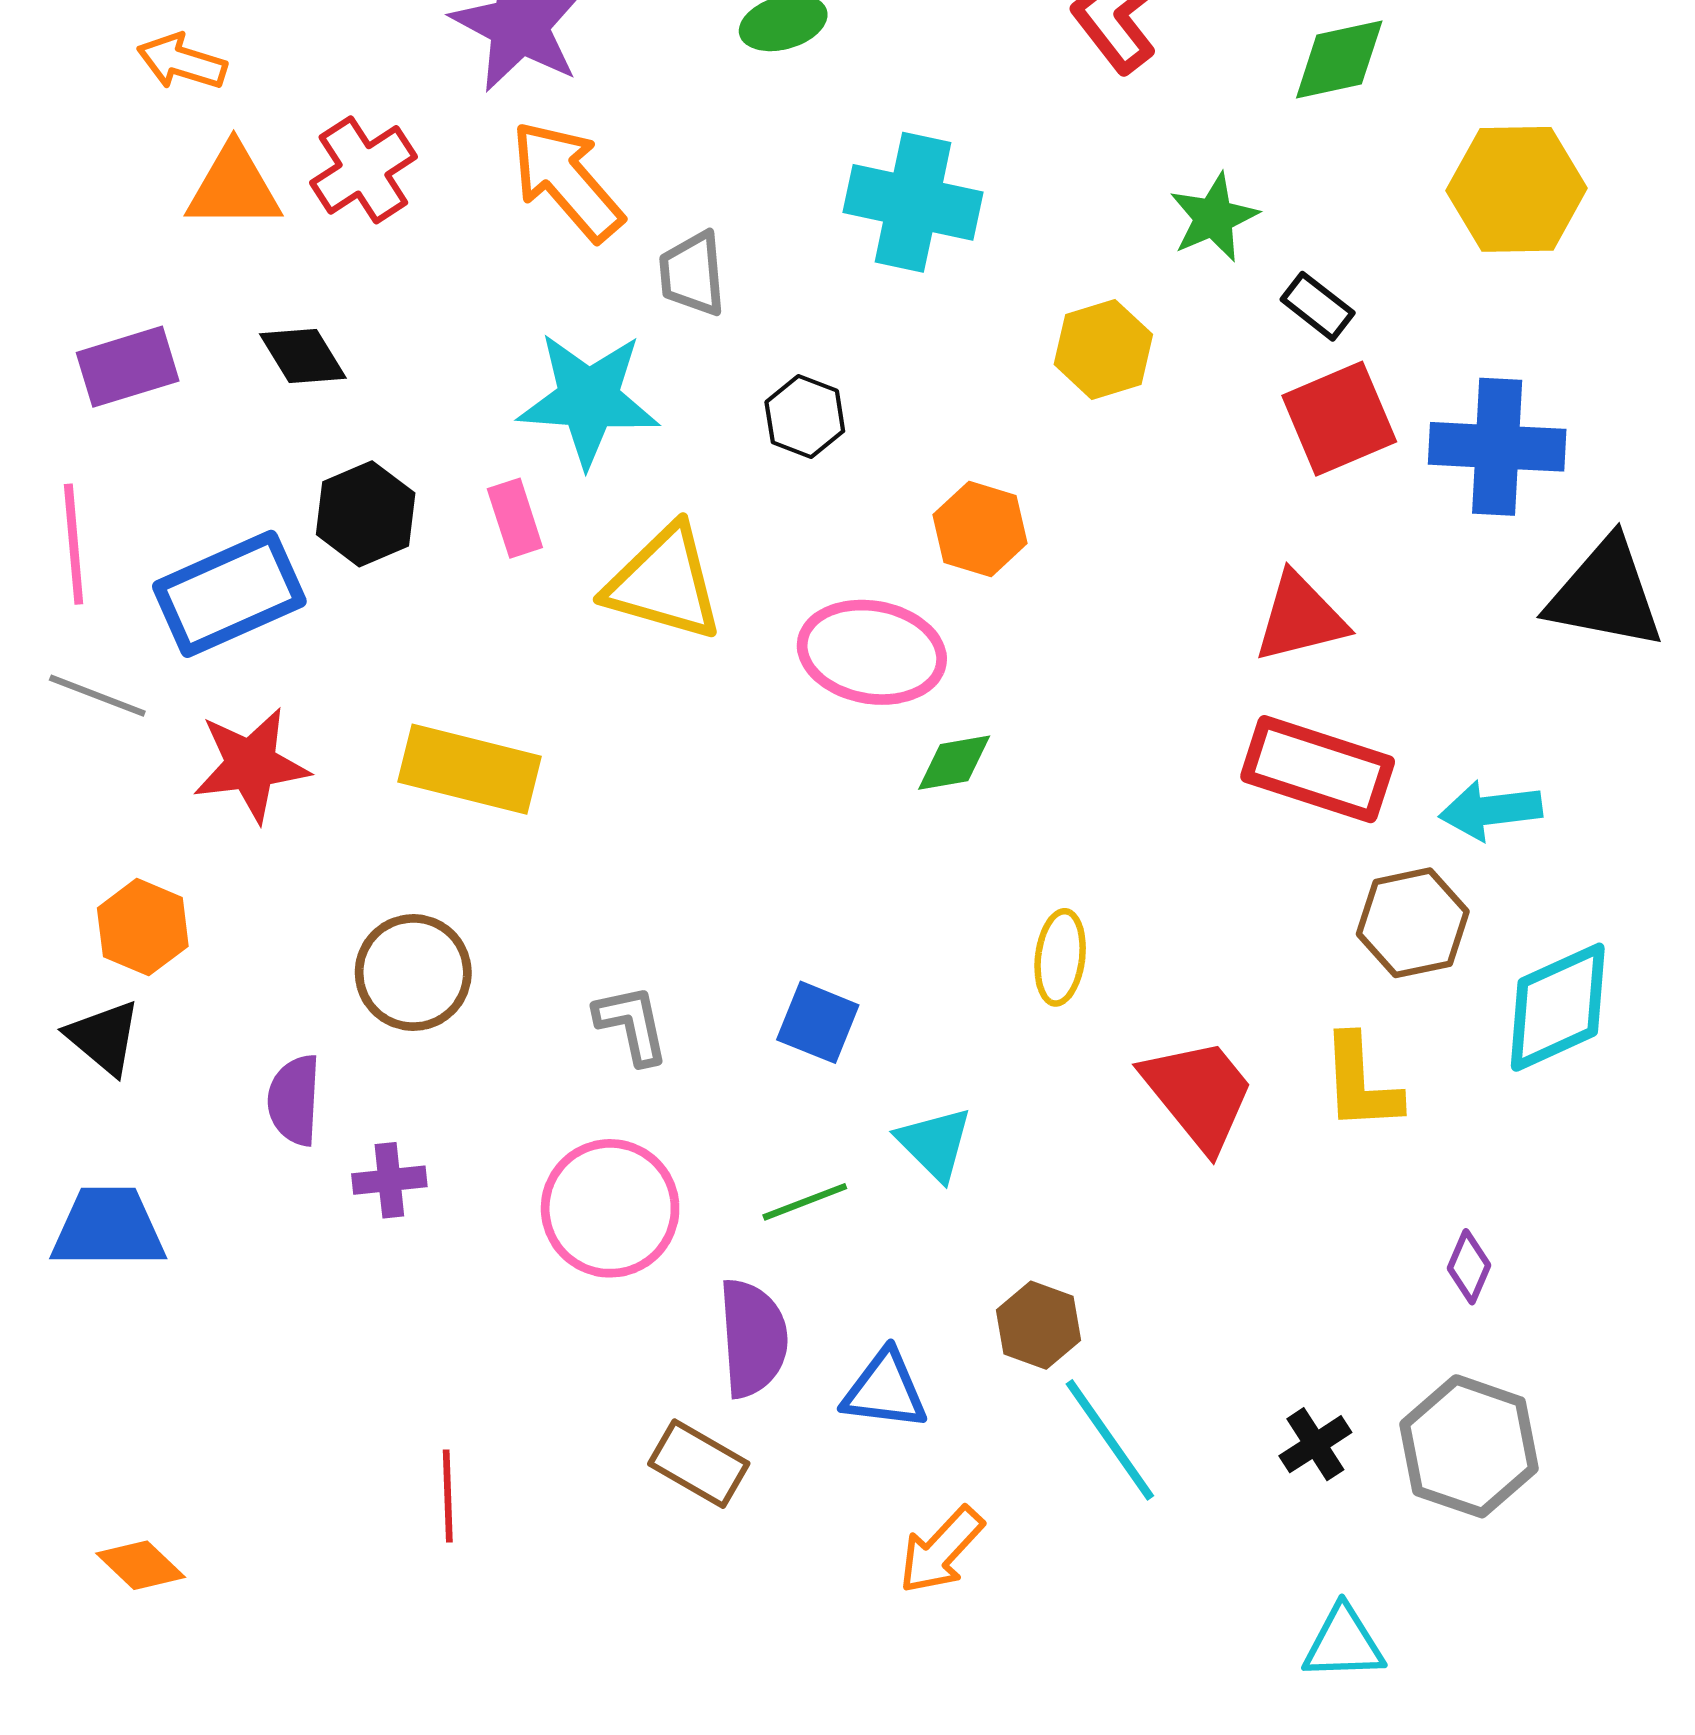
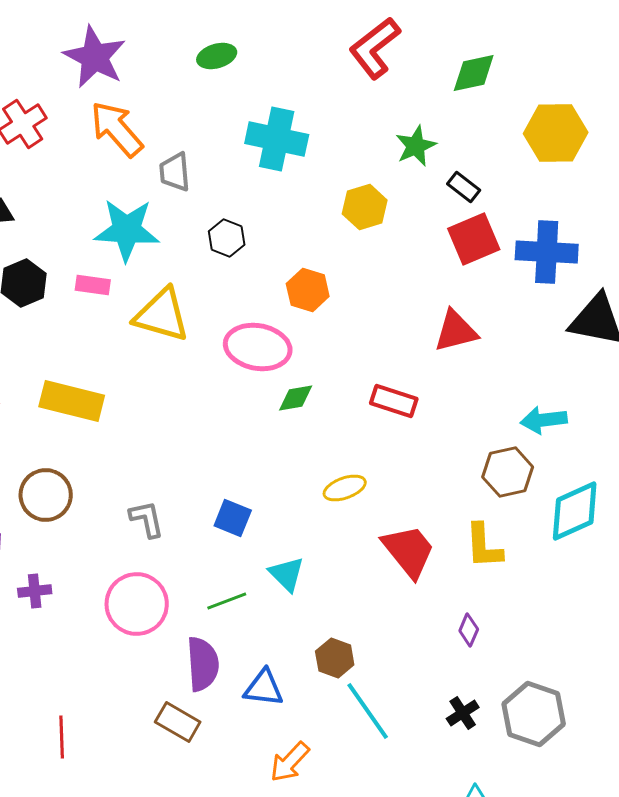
pink rectangle: (515, 518) -> (93, 285), turned -64
red rectangle: (1318, 769) -> (394, 401), moved, size x0.7
yellow ellipse: (1060, 957) -> (345, 488), turned 63
purple diamond: (1469, 1267) -> (469, 630), moved

